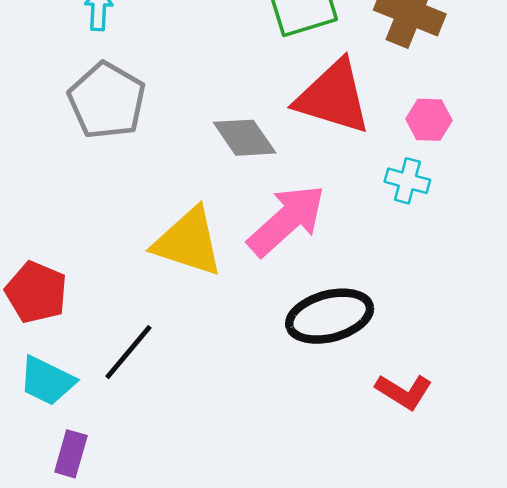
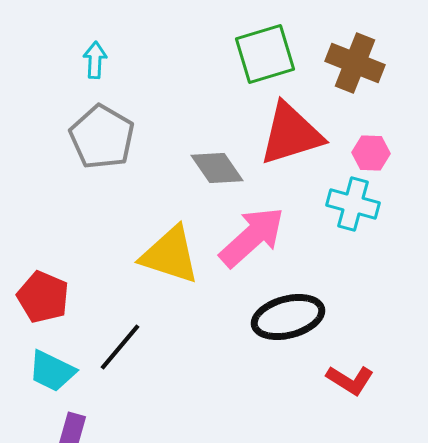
red triangle: (333, 97) -> (291, 134), turned -34
cyan cross: (407, 181) -> (353, 204), size x1.4

